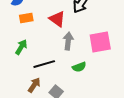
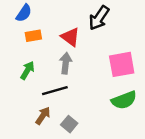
gray arrow: (68, 41) -> (66, 63), moved
green semicircle: (79, 67) -> (124, 100), moved, size x1.5

